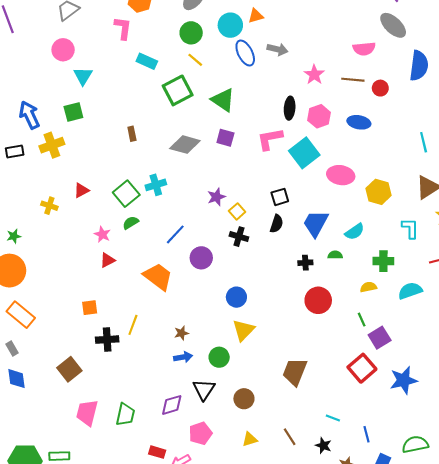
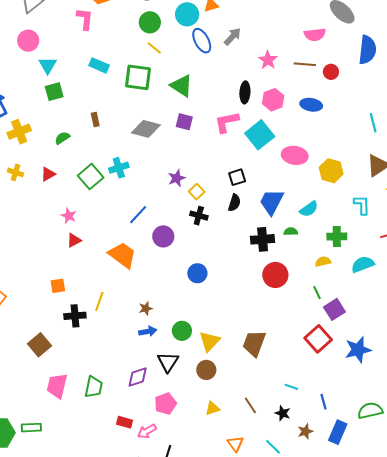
gray arrow: (278, 49) -> (232, 37), turned -60
cyan rectangle: (147, 61) -> (99, 65), moved
green square: (178, 90) -> (138, 77), turned 36
green square: (73, 112) -> (54, 92), moved
yellow cross: (49, 206) -> (16, 172), moved
green semicircle: (131, 223) -> (62, 138), moved
black cross: (305, 263) -> (263, 239), size x1.6
yellow triangle: (243, 330) -> (210, 341), moved

